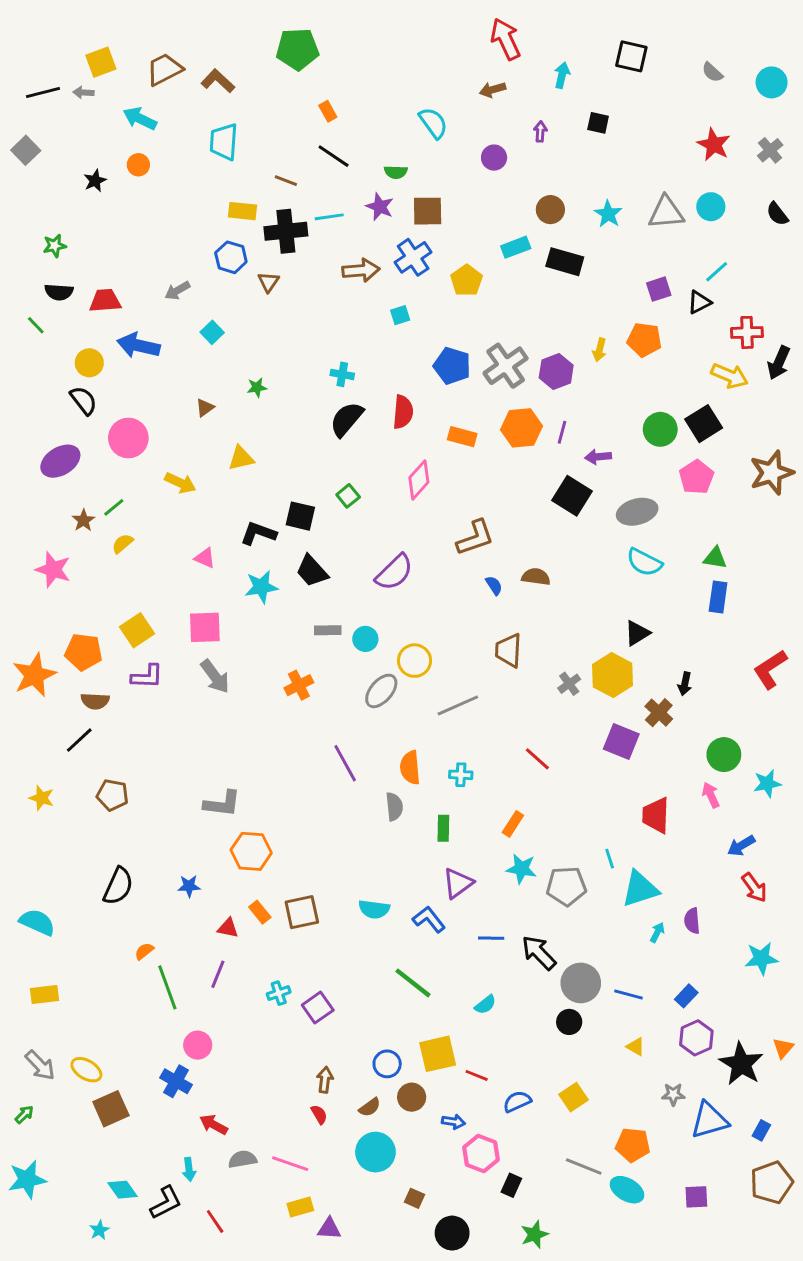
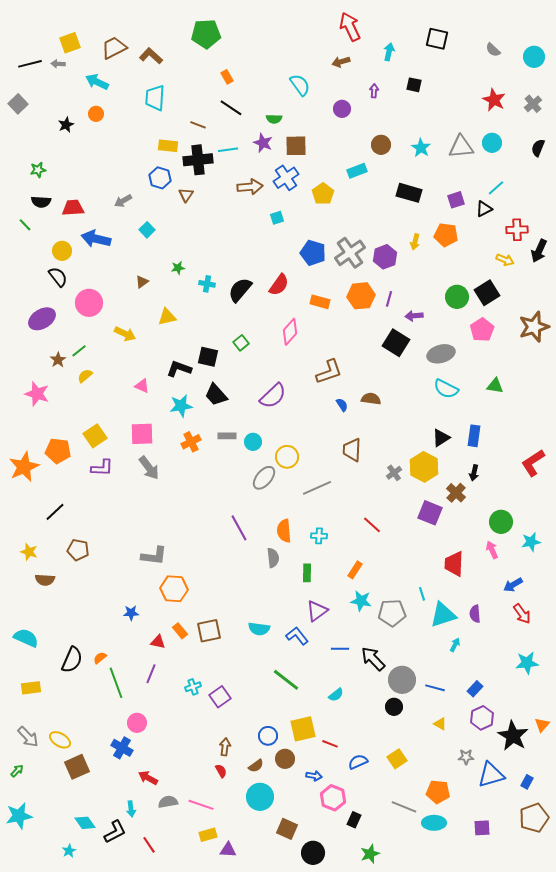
black semicircle: (777, 214) -> (538, 148), turned 60
black rectangle: (565, 262) -> (409, 193), moved
cyan cross: (342, 374) -> (207, 284), moved
yellow arrow: (730, 376) -> (505, 260), size x0.7
red semicircle: (403, 412) -> (279, 285), turned 30
blue rectangle: (718, 597) -> (474, 436), moved
orange cross: (299, 685) -> (191, 442), moved
brown semicircle: (95, 701) -> (45, 580), moved
black semicircle: (118, 886) -> (72, 660), moved
purple semicircle: (692, 921) -> (475, 614), moved
cyan ellipse: (627, 1190) -> (434, 823), turned -30
brown square: (415, 1198) -> (287, 829), size x1.5

